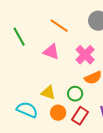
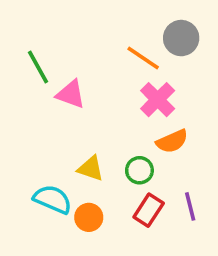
orange line: (59, 26) -> (143, 58), moved
pink triangle: (51, 52) -> (71, 94), moved
orange circle: (58, 113) -> (89, 217), moved

